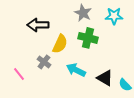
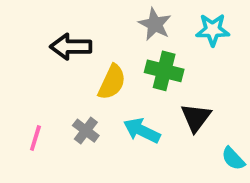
gray cross: (44, 62) -> (86, 131), moved
pink line: (19, 74) -> (35, 138), turned 56
black triangle: (105, 78) -> (196, 117), moved, turned 36

